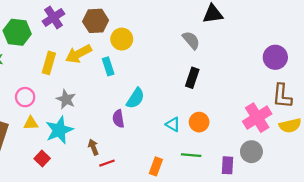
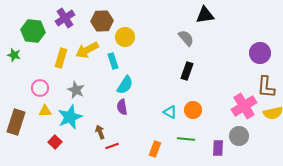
cyan semicircle: (135, 98) -> (125, 85), moved

